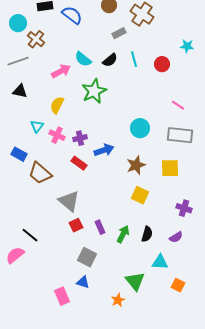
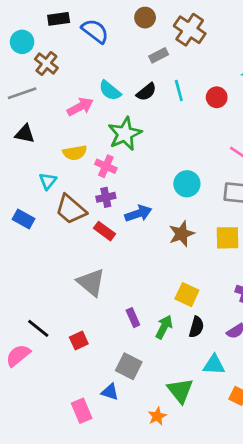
yellow semicircle: (57, 105) -> (75, 153), turned -126
pink cross: (57, 135) -> (106, 166), moved
brown trapezoid: (40, 173) -> (71, 209), moved
yellow square: (140, 195) -> (187, 295), moved
red square: (76, 225) -> (79, 341), moved
gray square: (87, 257) -> (129, 366), moved

